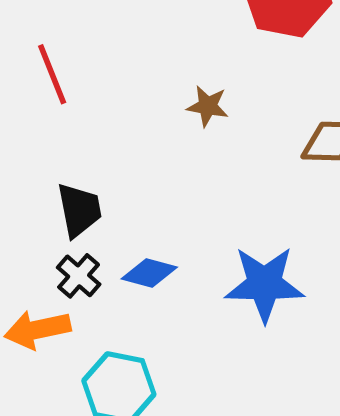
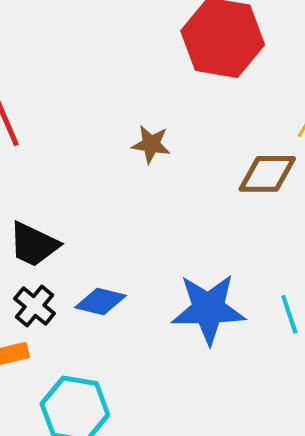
black trapezoid: (79, 210) -> (34, 244), turned 128

